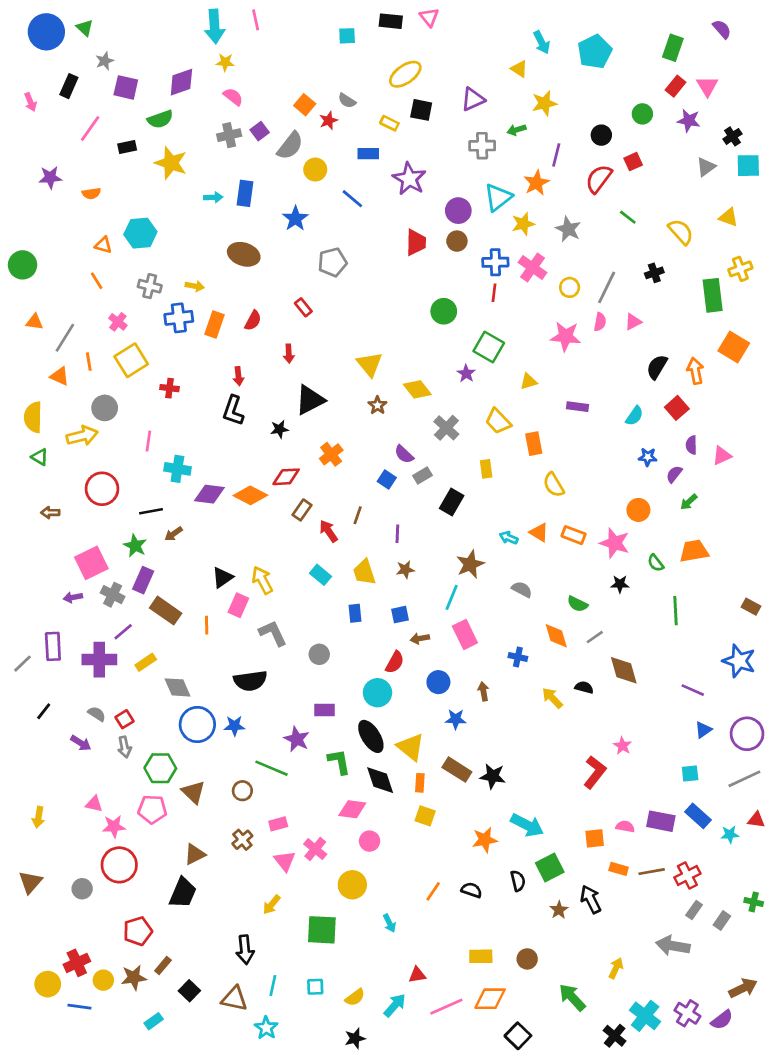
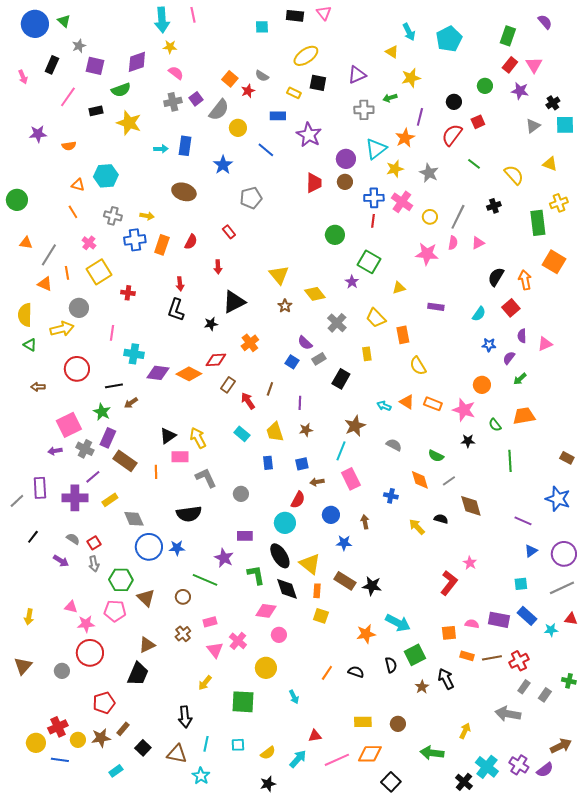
pink rectangle: (238, 605) -> (180, 457), turned 66
green arrow: (572, 997) -> (432, 753), turned -40

